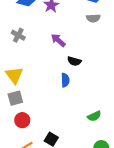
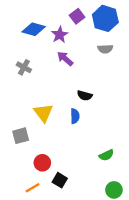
purple arrow: (58, 40) -> (65, 59), moved
yellow triangle: (14, 75) -> (43, 113), moved
red circle: (22, 120) -> (42, 163), moved

